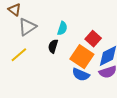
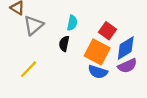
yellow line: (19, 55) -> (29, 69), moved

